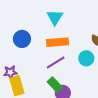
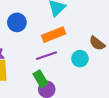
orange rectangle: (57, 42) -> (54, 35), turned -30

